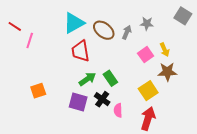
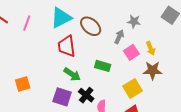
gray arrow: (127, 32) -> (119, 37), moved
pink line: (30, 41) -> (27, 23), moved
green rectangle: (110, 78) -> (103, 66), moved, turned -42
green arrow: (87, 79) -> (72, 74), turned 66

